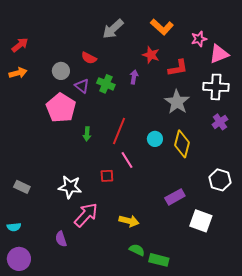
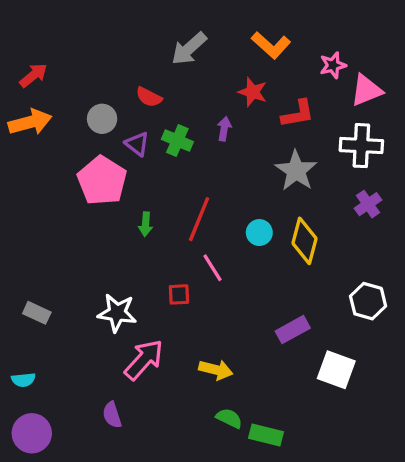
orange arrow: (18, 73) -> (30, 122), size x1.4
purple semicircle: (61, 239) -> (112, 415), moved

